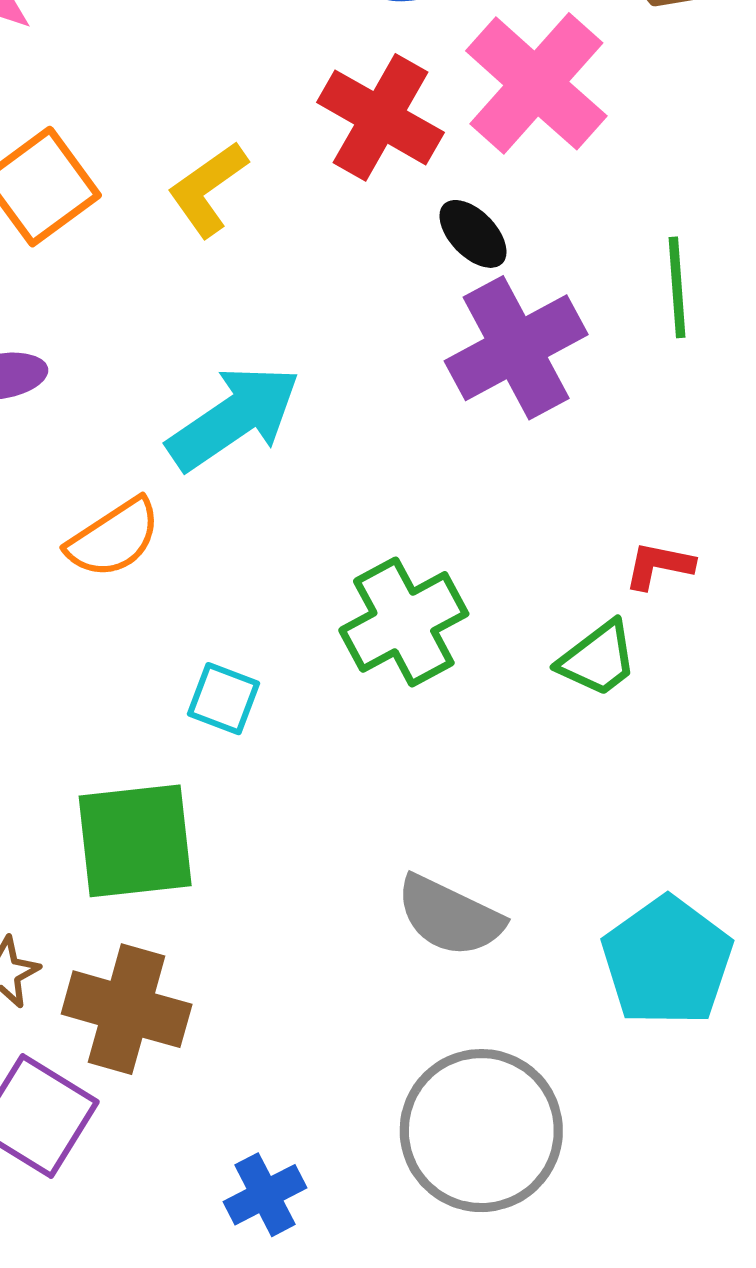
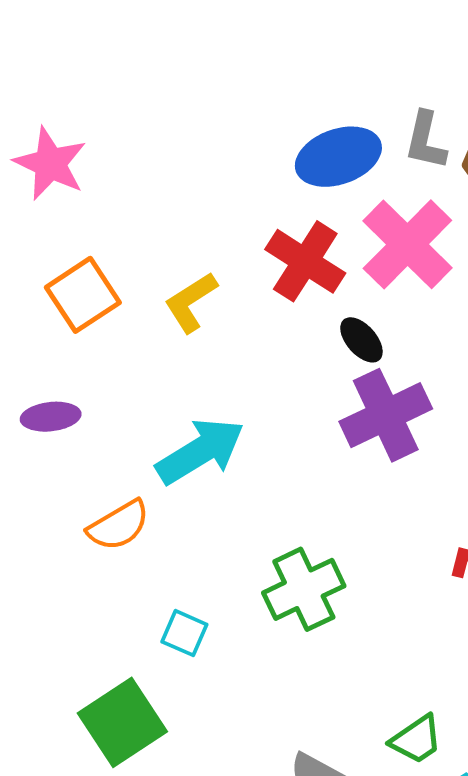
green trapezoid: (598, 659) -> (416, 739), moved
green square: (135, 841) -> (122, 722), turned -30

